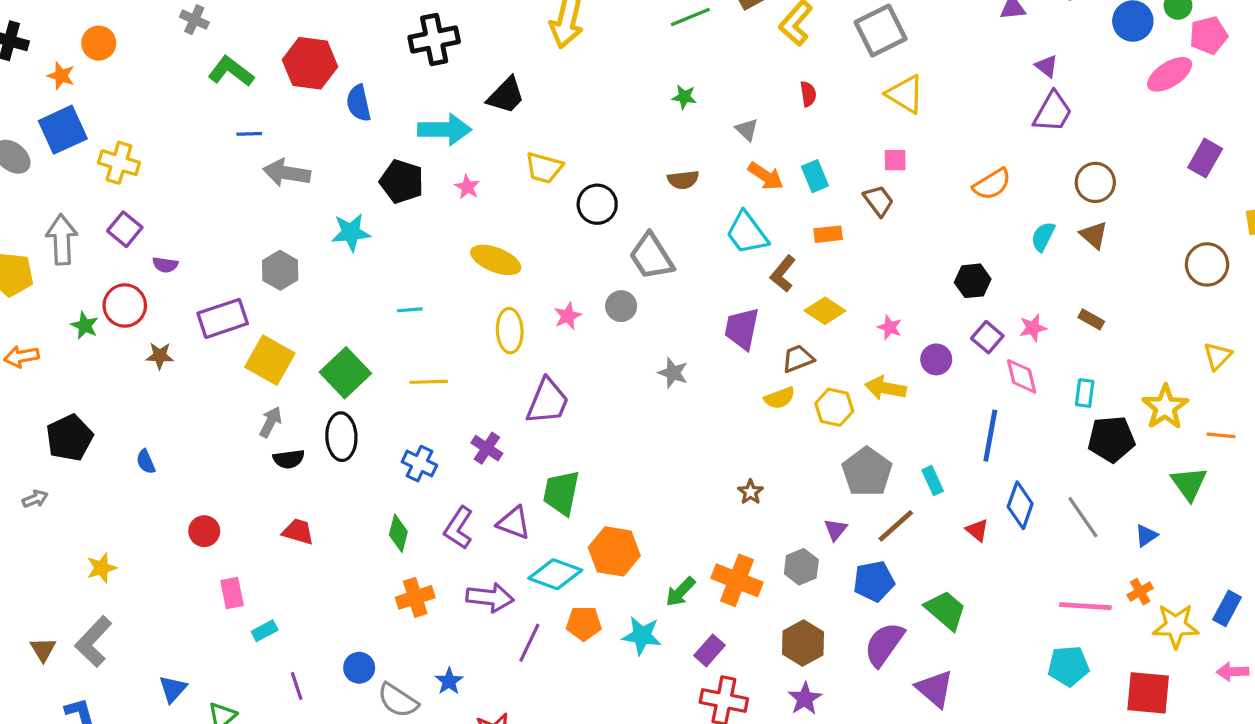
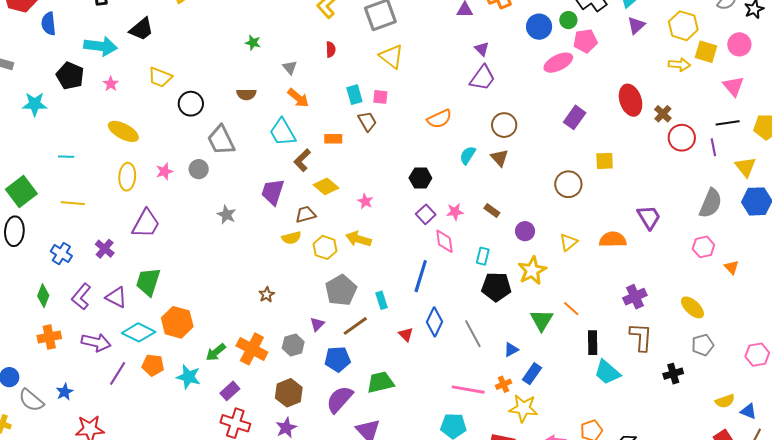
cyan rectangle: (815, 176) -> (354, 95), moved
purple circle: (936, 359) -> (525, 231), moved
orange line: (1221, 435) -> (571, 309), moved, turned 30
blue rectangle: (1227, 608) -> (532, 374), moved
green trapezoid: (946, 610) -> (380, 382), turned -60

